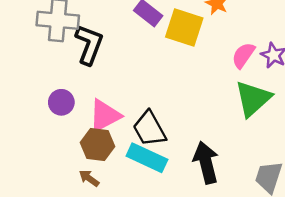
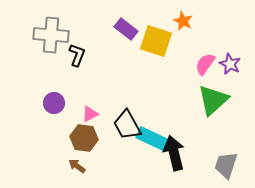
black L-shape: (89, 44) -> (77, 55), size x0.7
pink triangle: (105, 116) -> (90, 114), size x0.6
cyan rectangle: (147, 158) -> (153, 139), moved

